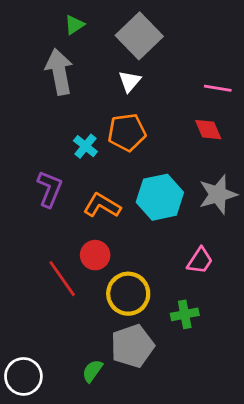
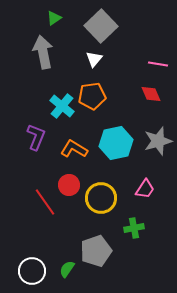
cyan cross: (85, 146) -> (62, 106), size x1.4
yellow circle: (128, 294) -> (101, 198), moved
white circle: (23, 376) -> (32, 271), moved

